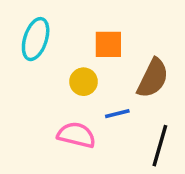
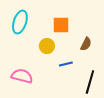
brown semicircle: (153, 78) -> (86, 44), size x0.6
pink semicircle: (76, 135) -> (22, 76), moved

